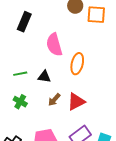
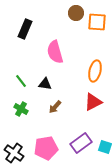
orange ellipse: (77, 64) -> (95, 71), moved
green line: (20, 74) -> (21, 81), turned 64
red triangle: (76, 102) -> (93, 102), moved

